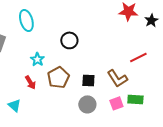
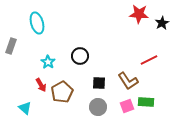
black circle: (69, 40) -> (80, 56), moved
brown pentagon: (58, 77) -> (62, 92), moved

